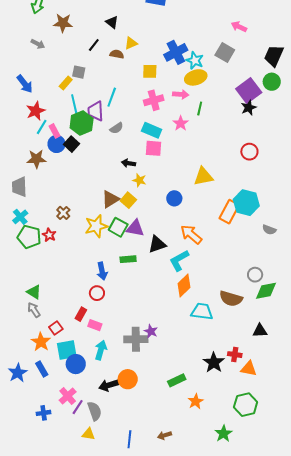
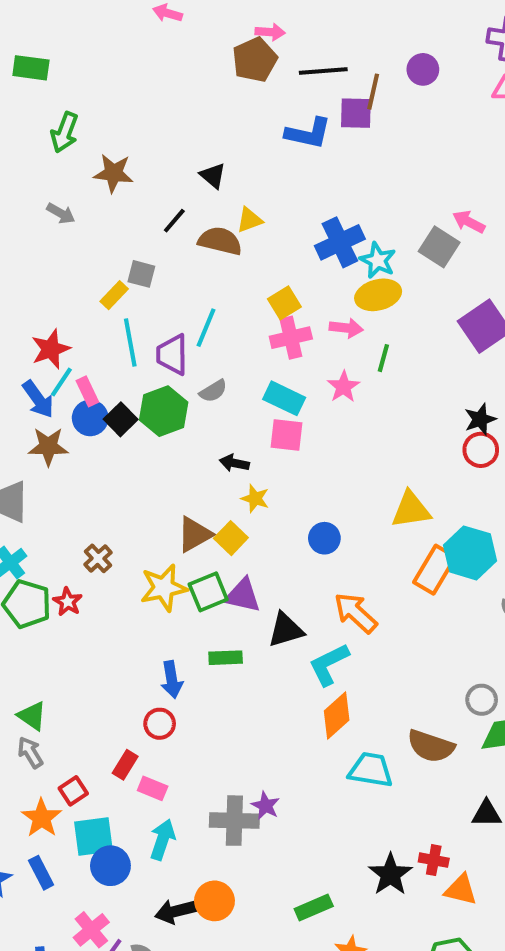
pink arrow: (239, 27) -> (469, 222), moved
brown semicircle: (117, 54) -> (220, 241), size x1.5
yellow square: (150, 71) -> (284, 303), moved, turned -35
blue arrow: (25, 84) -> (38, 399), moved
black star: (249, 108) -> (480, 419), moved
green hexagon: (82, 123) -> (164, 411), moved
yellow triangle: (203, 176) -> (411, 510), moved
green square: (118, 227) -> (208, 592), turned 36

